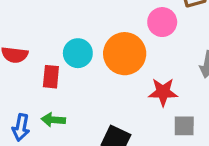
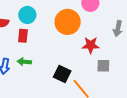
cyan circle: (78, 53) -> (27, 15), moved

